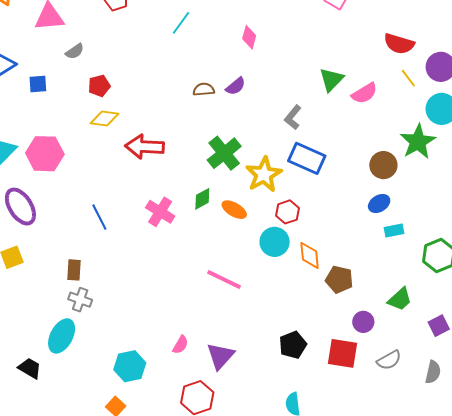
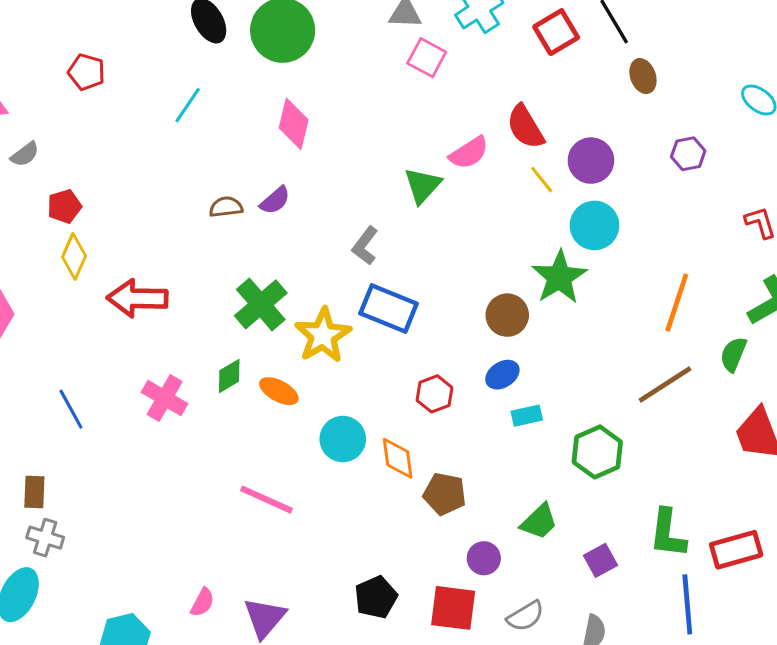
pink diamond: (249, 37) -> (294, 124), size x1.4
red semicircle: (399, 44) -> (525, 127), turned 44
pink semicircle: (364, 93) -> (469, 153), moved
yellow diamond: (104, 118) -> (74, 257), turned -72
red hexagon: (287, 212) -> (434, 394), moved

